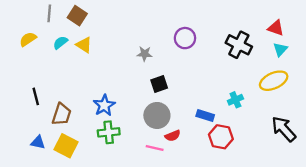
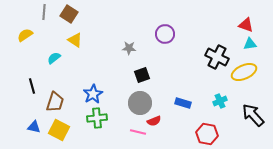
cyan semicircle: (60, 43) -> (54, 58), moved
black cross: (239, 45) -> (217, 57), moved
cyan triangle: (280, 49) -> (250, 44), turned 40
cyan cross: (235, 100) -> (220, 101), moved
red hexagon: (221, 137) -> (207, 134), moved

